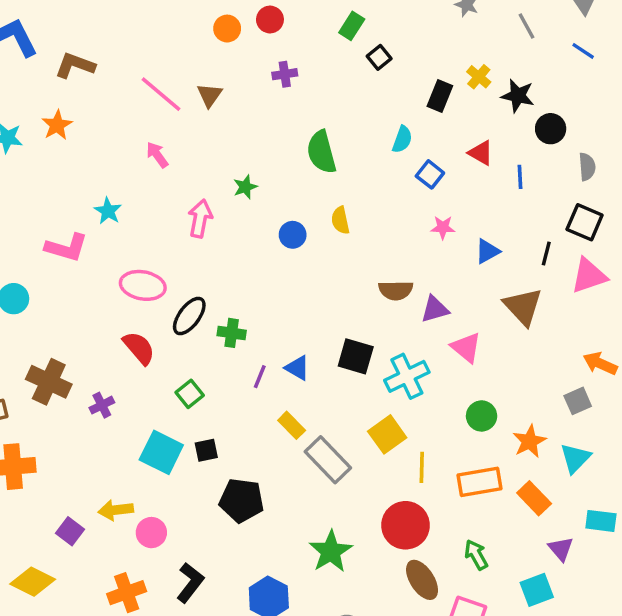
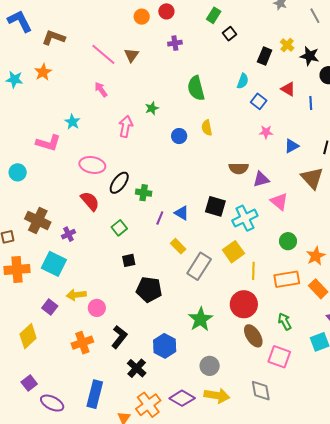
cyan square: (161, 452) -> (54, 264), moved
gray rectangle: (328, 460) -> (199, 266), turned 76
yellow diamond: (33, 582) -> (28, 336), turned -70

